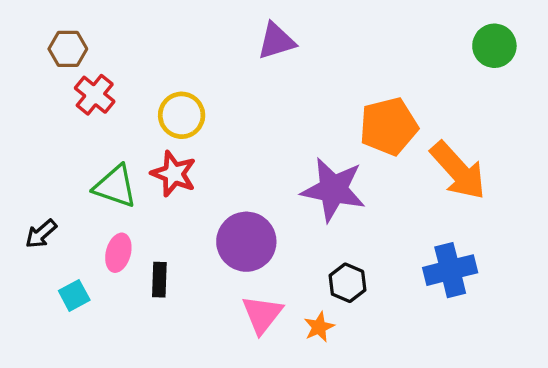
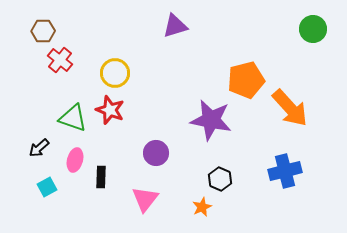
black arrow: (41, 234) -> (39, 148), moved
purple circle: (246, 242) -> (156, 153), size x0.7
pink triangle: (262, 314) -> (145, 199), moved

